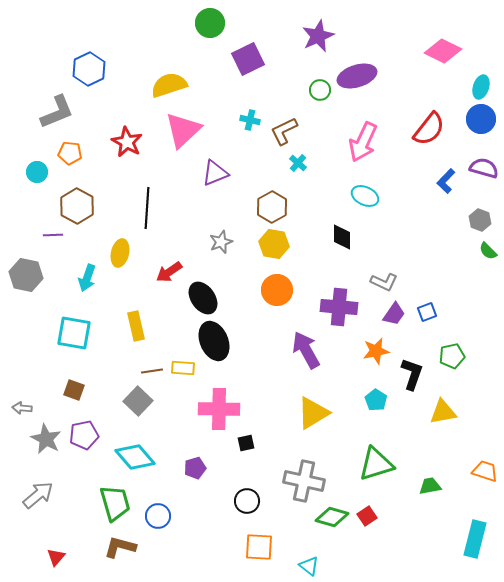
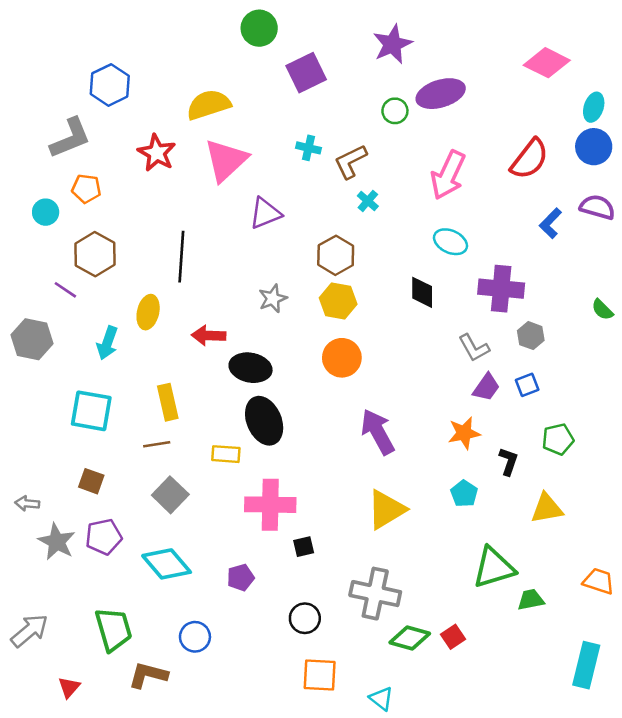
red star: (127, 142) -> (157, 153), moved
gray hexagon: (480, 220) -> (531, 336), moved
purple line: (53, 235) -> (65, 290), turned 36
red arrow: (169, 272) -> (209, 336), turned 36
gray L-shape: (384, 282) -> (474, 348), turned 36
black ellipse: (203, 298) -> (251, 368), turned -44
purple cross: (339, 307) -> (501, 289), moved
brown line: (152, 371) -> (157, 444), moved
black L-shape: (412, 374) -> (509, 461), size x0.7
green triangle: (376, 464) -> (494, 568), moved
gray arrow: (38, 495) -> (30, 631), moved
green trapezoid: (115, 503) -> (113, 629), moved

